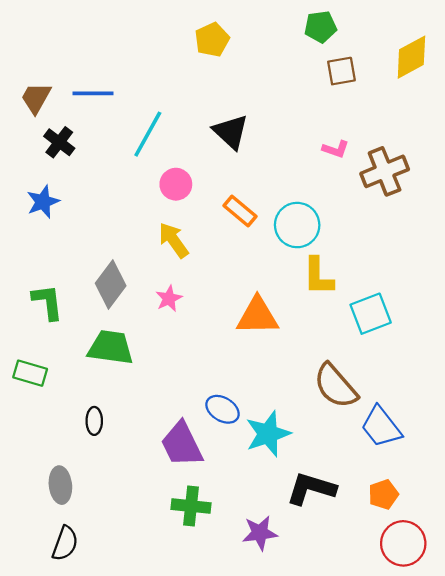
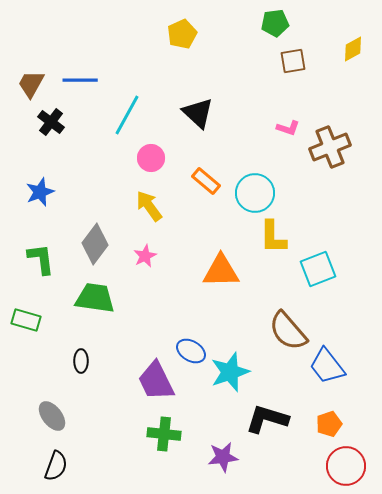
yellow diamond: (411, 57) -> (353, 49), size x0.7
blue star: (43, 202) -> (40, 192), moved
gray ellipse: (60, 485) -> (52, 416), turned -32

